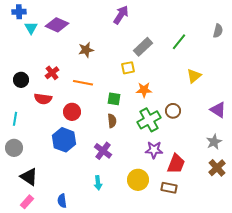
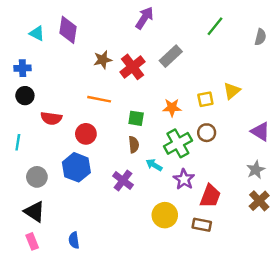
blue cross: (19, 12) -> (23, 68), moved
purple diamond: (57, 25) -> (68, 30), turned 75
cyan triangle: (31, 28) -> (37, 33), turned -32
green line: (179, 42) -> (215, 26), moved
yellow square: (128, 68) -> (205, 99), moved
red cross: (52, 73) -> (133, 67), moved, size x1.5
gray circle: (14, 148) -> (37, 177), moved
purple star: (154, 150) -> (184, 179), turned 30
cyan arrow: (98, 183) -> (154, 165), moved, turned 128
pink rectangle: (27, 202) -> (32, 241), turned -64

